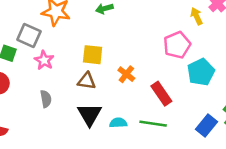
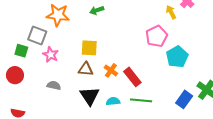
orange cross: (126, 74) -> (111, 70), moved
red rectangle: (161, 94) -> (132, 77), moved
gray semicircle: (46, 99) -> (54, 85), turned -64

